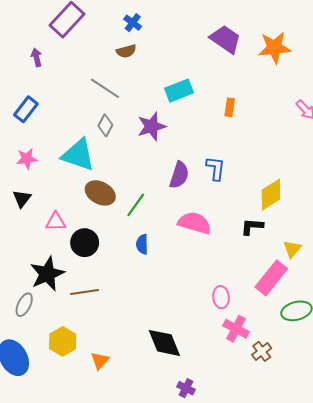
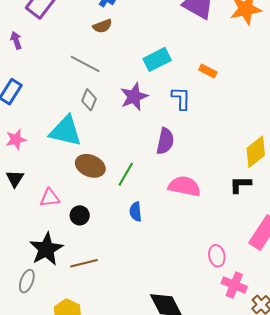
orange rectangle: (230, 107) -> (208, 71), turned -66
blue L-shape: (216, 168) -> (181, 98), moved
black circle: (85, 243) -> (80, 215), size x0.7

